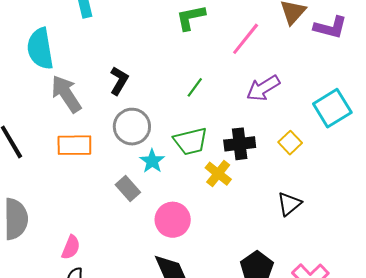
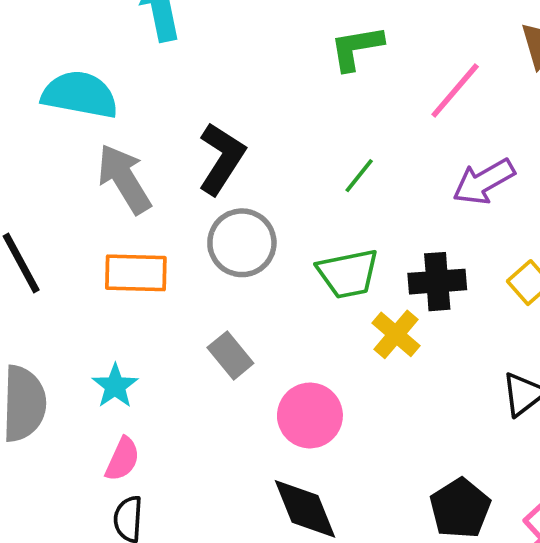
cyan semicircle: (40, 49) -> (80, 95), turned 108
black L-shape: (119, 81) -> (221, 159), size x1.4
cyan star: (152, 161) -> (115, 386), moved

